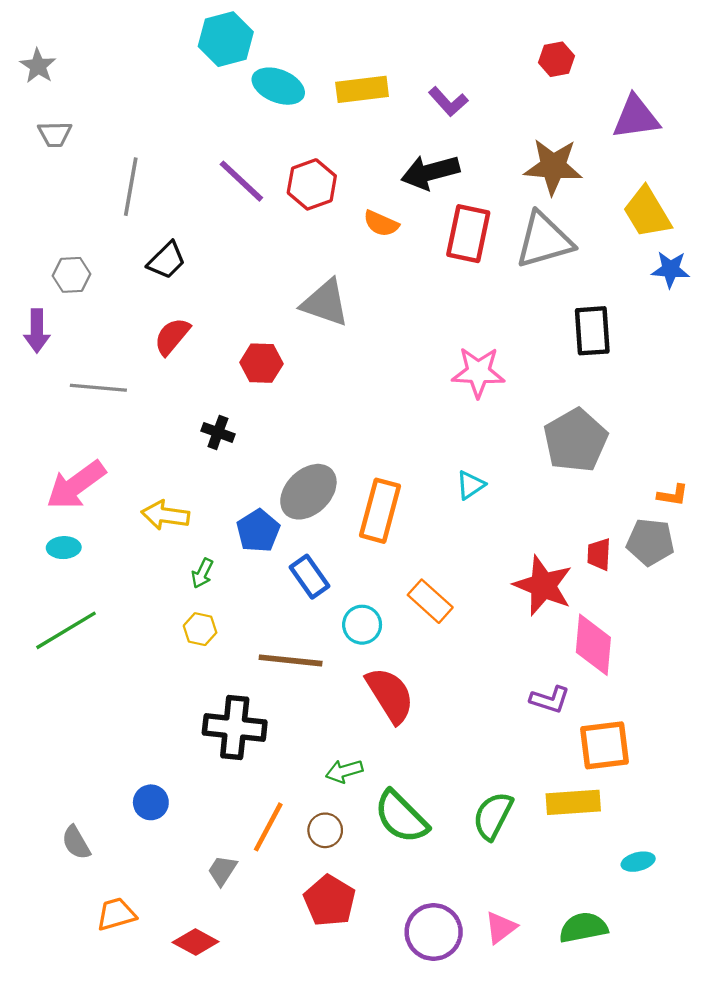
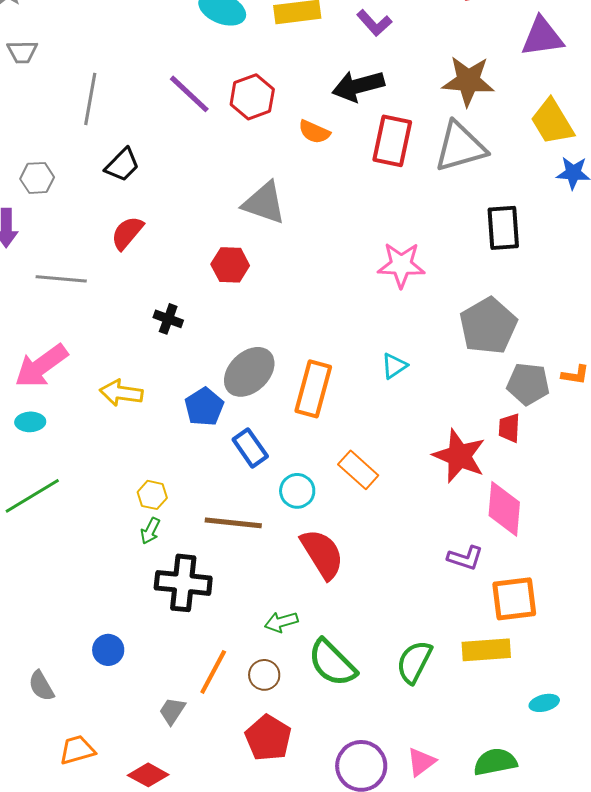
red hexagon: (261, 363) -> (230, 265), moved
gray pentagon: (650, 542) -> (528, 384), moved
green arrow: (202, 573) -> (150, 531), moved

